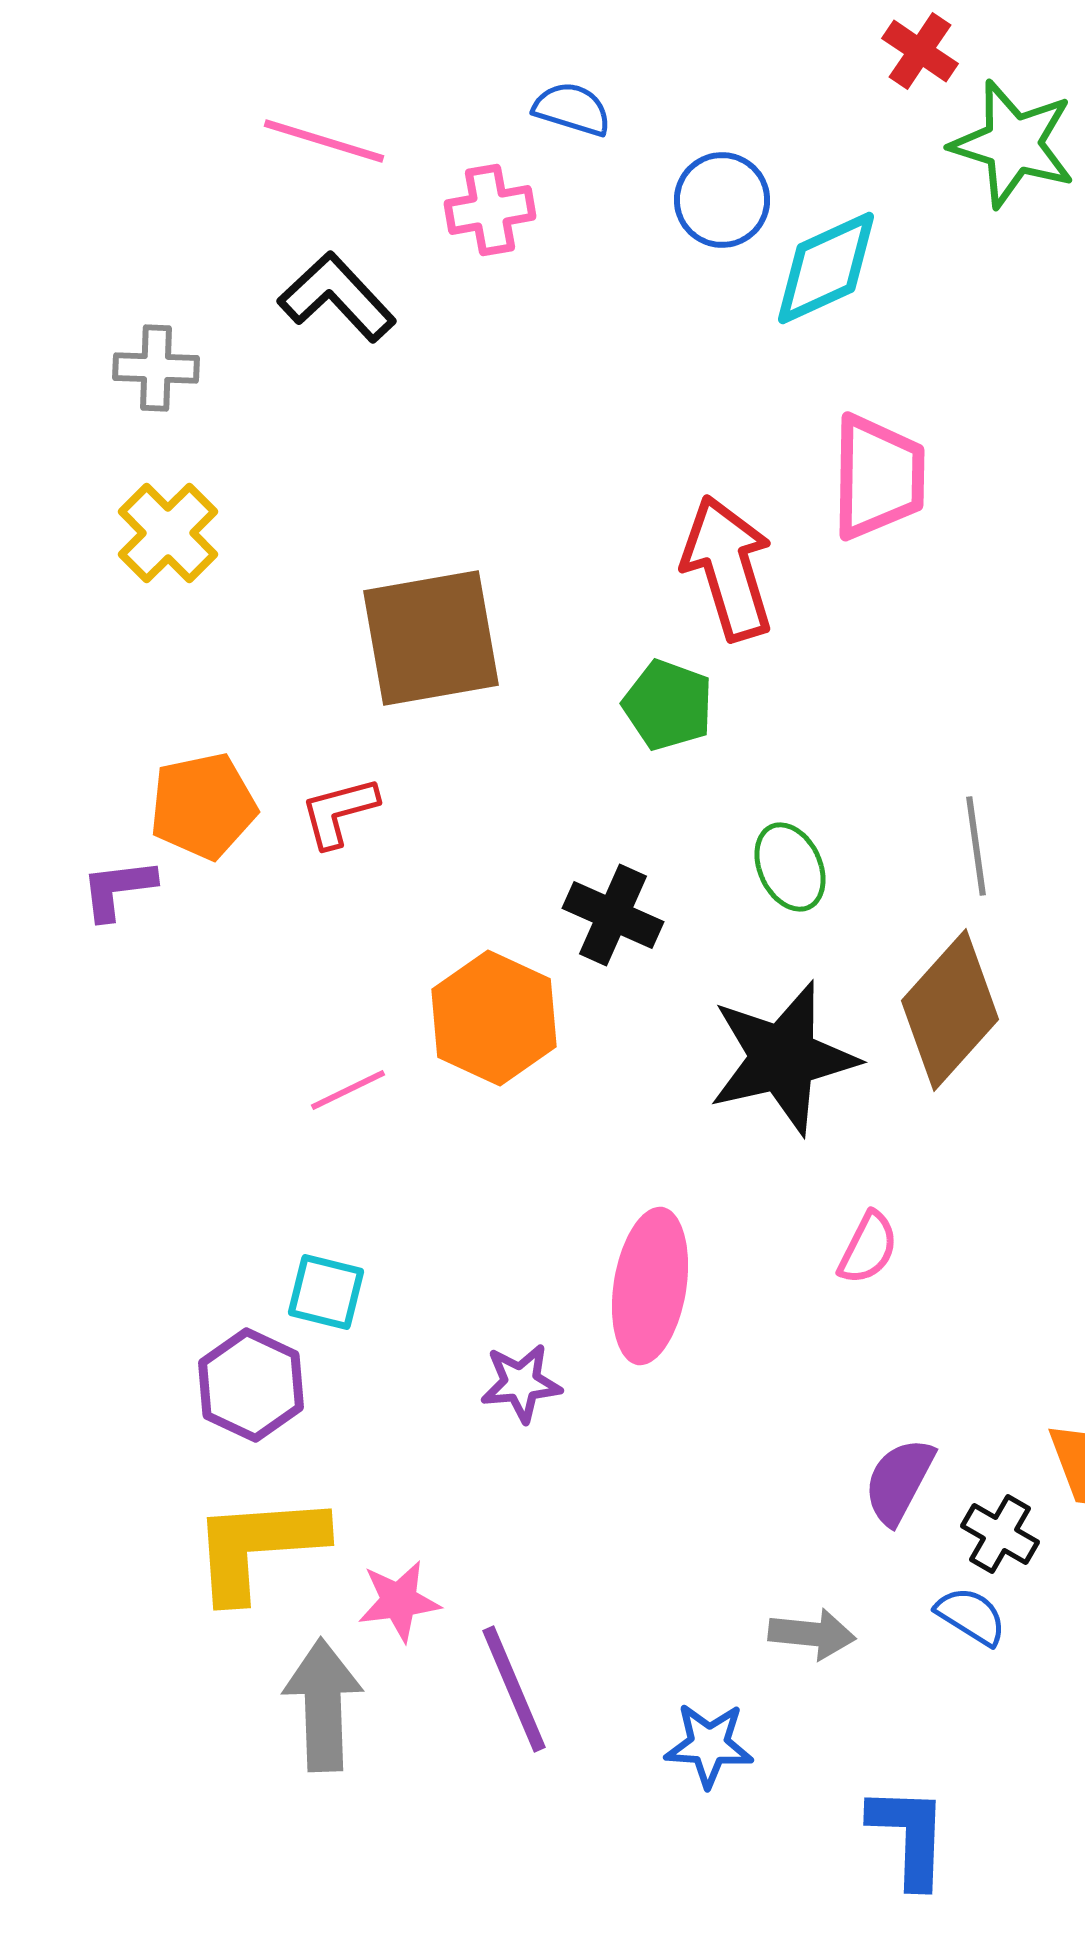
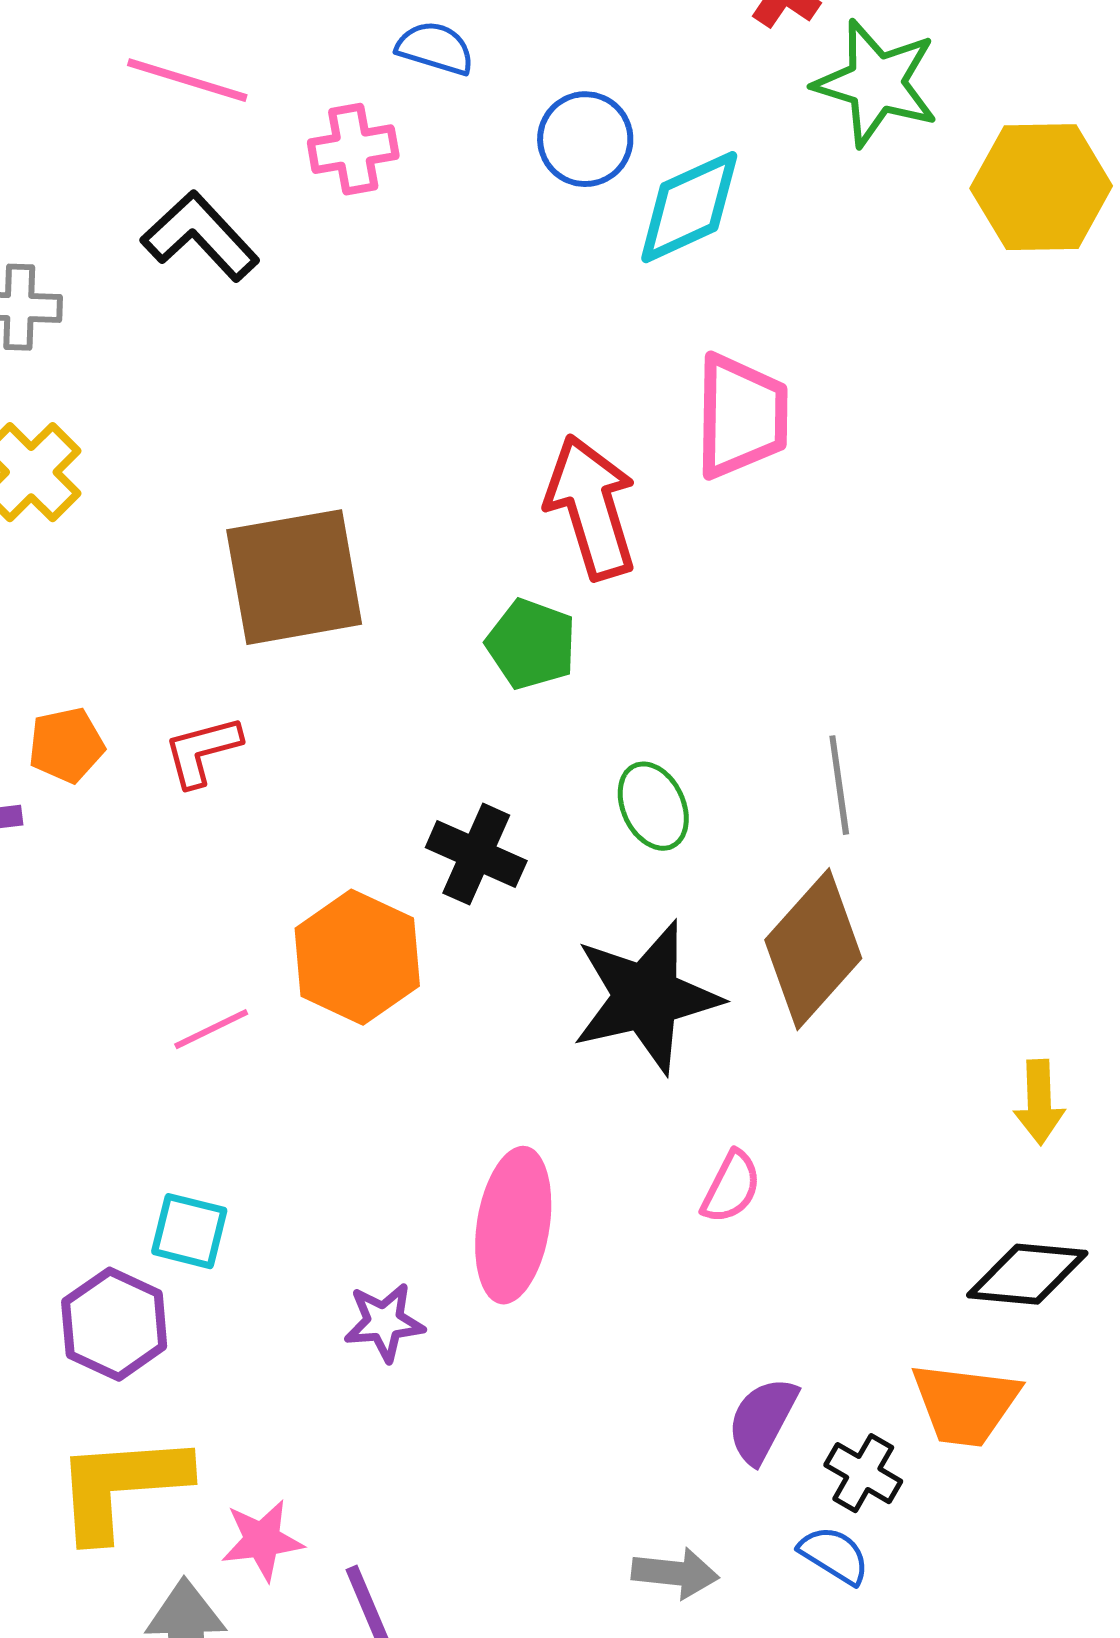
orange pentagon: (203, 806) -> (66, 745), size x0.7

